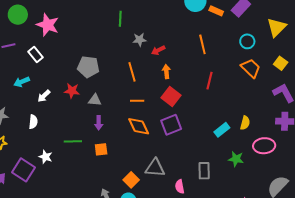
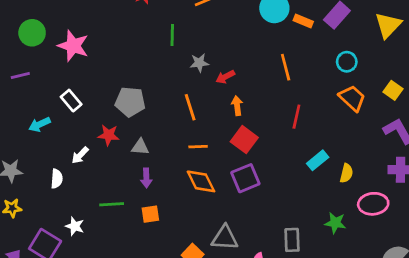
yellow triangle: (277, 27) -> (388, 25), moved
white rectangle: (35, 54) -> (71, 101), moved
white arrow: (44, 96) -> (80, 155), moved
cyan rectangle: (222, 130) -> (318, 160), moved

